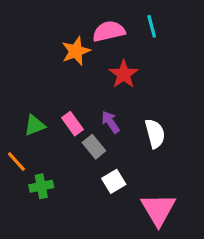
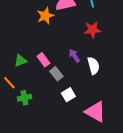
red star: (124, 74) -> (92, 30), moved, turned 30
purple arrow: (110, 122) -> (74, 56), moved
pink triangle: (158, 209) -> (95, 112), turned -30

